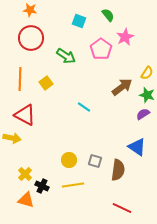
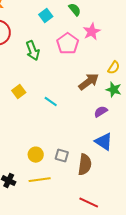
cyan square: (79, 21) -> (46, 16), turned 32
green arrow: (66, 56) -> (33, 51), turned 36
yellow square: (46, 83) -> (19, 92), moved
purple semicircle: (143, 114) -> (101, 112), moved

